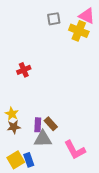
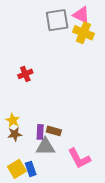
pink triangle: (87, 16) -> (81, 15), moved
gray square: (54, 19) -> (57, 20), size x1.6
brown rectangle: (51, 124) -> (54, 131), turned -32

